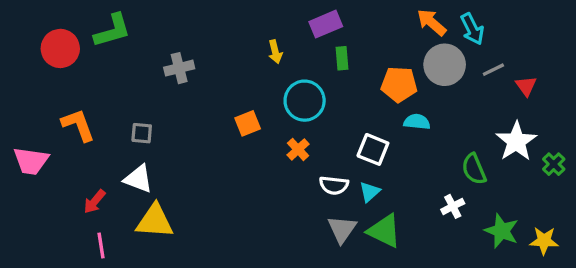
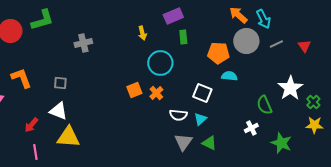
red triangle: (526, 86) -> (304, 46), moved
orange square: (248, 123) -> (134, 90), moved
green triangle: (384, 231) -> (209, 143), size x0.7
yellow star: (544, 241) -> (314, 125), moved

